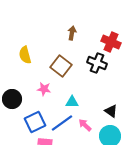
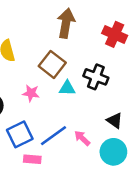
brown arrow: (72, 33) -> (66, 23), size x1.6
black cross: (97, 63) -> (96, 77), moved
cyan triangle: (72, 102) -> (67, 88), moved

